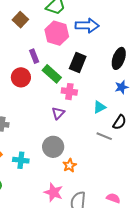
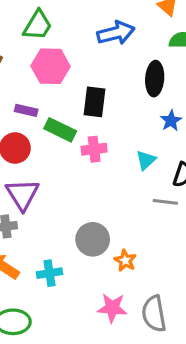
blue arrow: (87, 25) -> (116, 33), moved
purple rectangle: (34, 56) -> (26, 110), turned -40
purple triangle: (58, 113) -> (22, 194), moved, size x1.6

